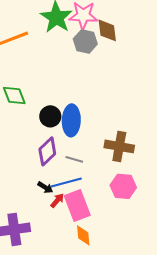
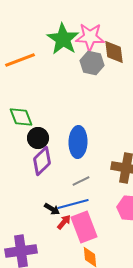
black circle: (50, 116) -> (38, 138), moved
purple diamond: (47, 151) -> (42, 161), moved
gray line: (74, 159) -> (81, 181), turned -42

